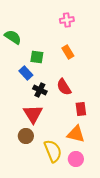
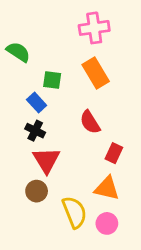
pink cross: (67, 20) -> (94, 28), size x1.5
orange rectangle: (68, 52) -> (96, 73), size x1.5
black cross: (40, 90) -> (35, 131), moved
red rectangle: (81, 109) -> (114, 153), turned 32

